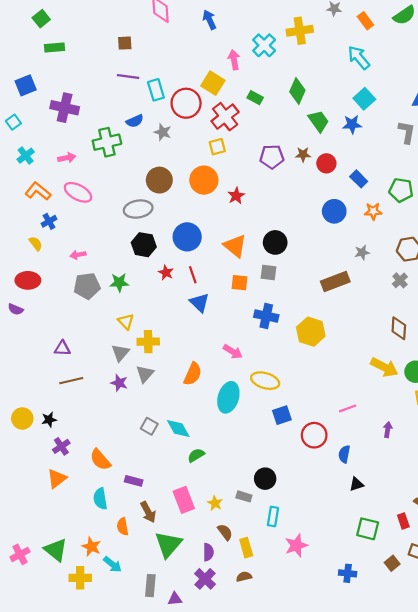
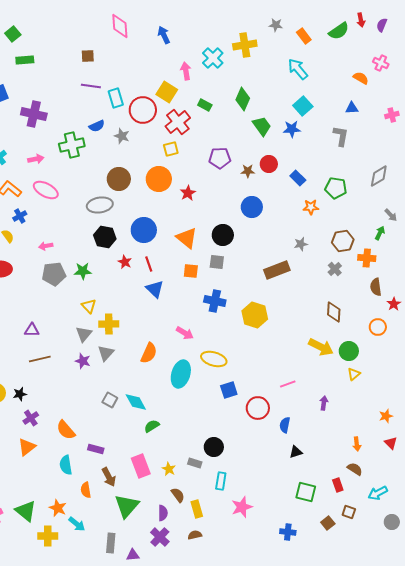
brown star: (303, 154) -> (248, 171), moved
blue circle: (334, 211) -> (252, 207), moved

